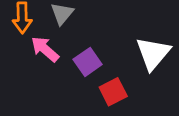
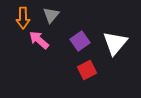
purple square: (88, 62) -> (80, 41), moved

